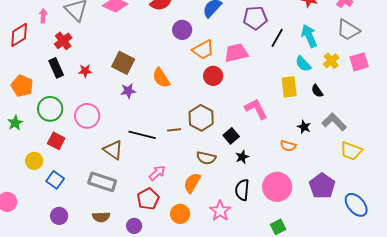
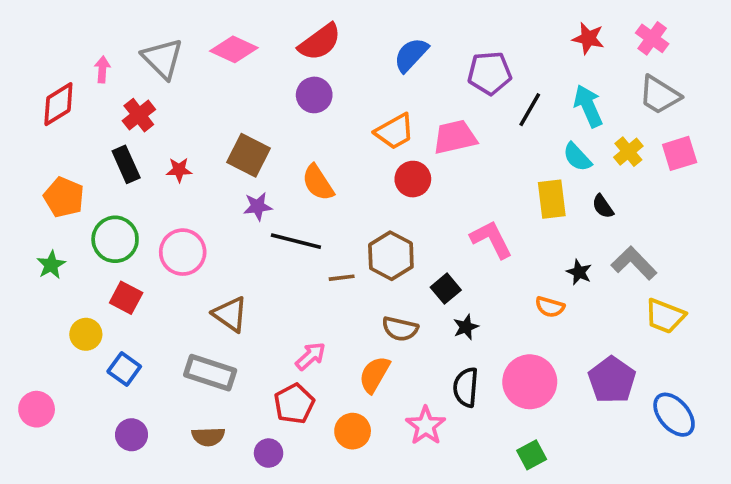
purple circle: (182, 30) -> (314, 95), moved
black line: (142, 135) -> (296, 241), moved

